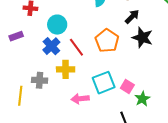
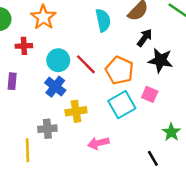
purple rectangle: (16, 36) -> (12, 81), turned -56
red line: (76, 47) -> (86, 64), moved
cyan square: (104, 83) -> (122, 105), moved
pink square: (127, 86) -> (150, 94), moved

